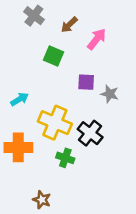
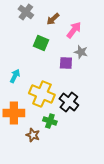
gray star: (110, 94) -> (81, 52), moved
cyan arrow: (20, 99) -> (15, 76), turned -32
brown star: (42, 200) -> (33, 135), moved

